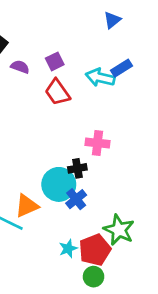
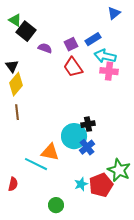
blue rectangle: (122, 68) -> (93, 39), moved
pink cross: (98, 143) -> (109, 71), moved
orange triangle: (27, 206) -> (50, 152), turned 36
green circle: (94, 277) -> (56, 205), moved

